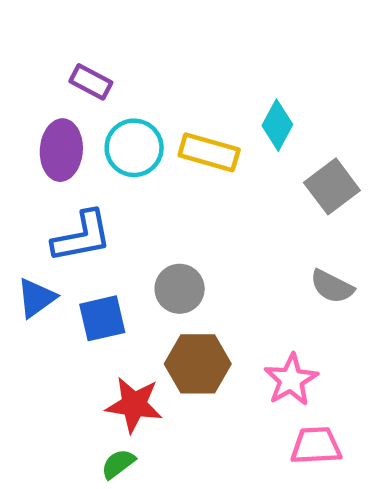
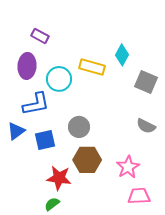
cyan circle: (134, 148) -> (59, 79), moved
gray square: (332, 186) -> (146, 82), turned -30

